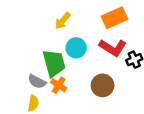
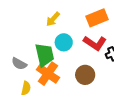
gray semicircle: (37, 82) -> (19, 64), moved
orange cross: (59, 85) -> (48, 74), size x1.6

